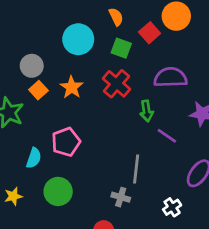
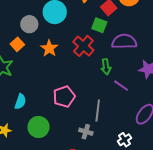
green square: (121, 48) -> (99, 25), moved
gray circle: (32, 66) -> (29, 24), moved
orange square: (38, 90) -> (17, 44), moved
pink pentagon: (66, 142) -> (64, 97), moved

